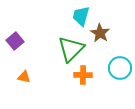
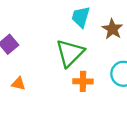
brown star: (100, 33) -> (112, 29), moved

